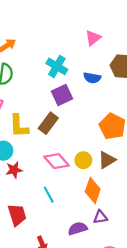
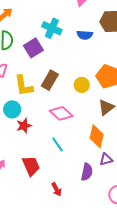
purple square: (62, 95) -> (33, 48), moved
yellow circle: (83, 160) -> (82, 85), moved
purple semicircle: (78, 229) -> (87, 172), turned 126

